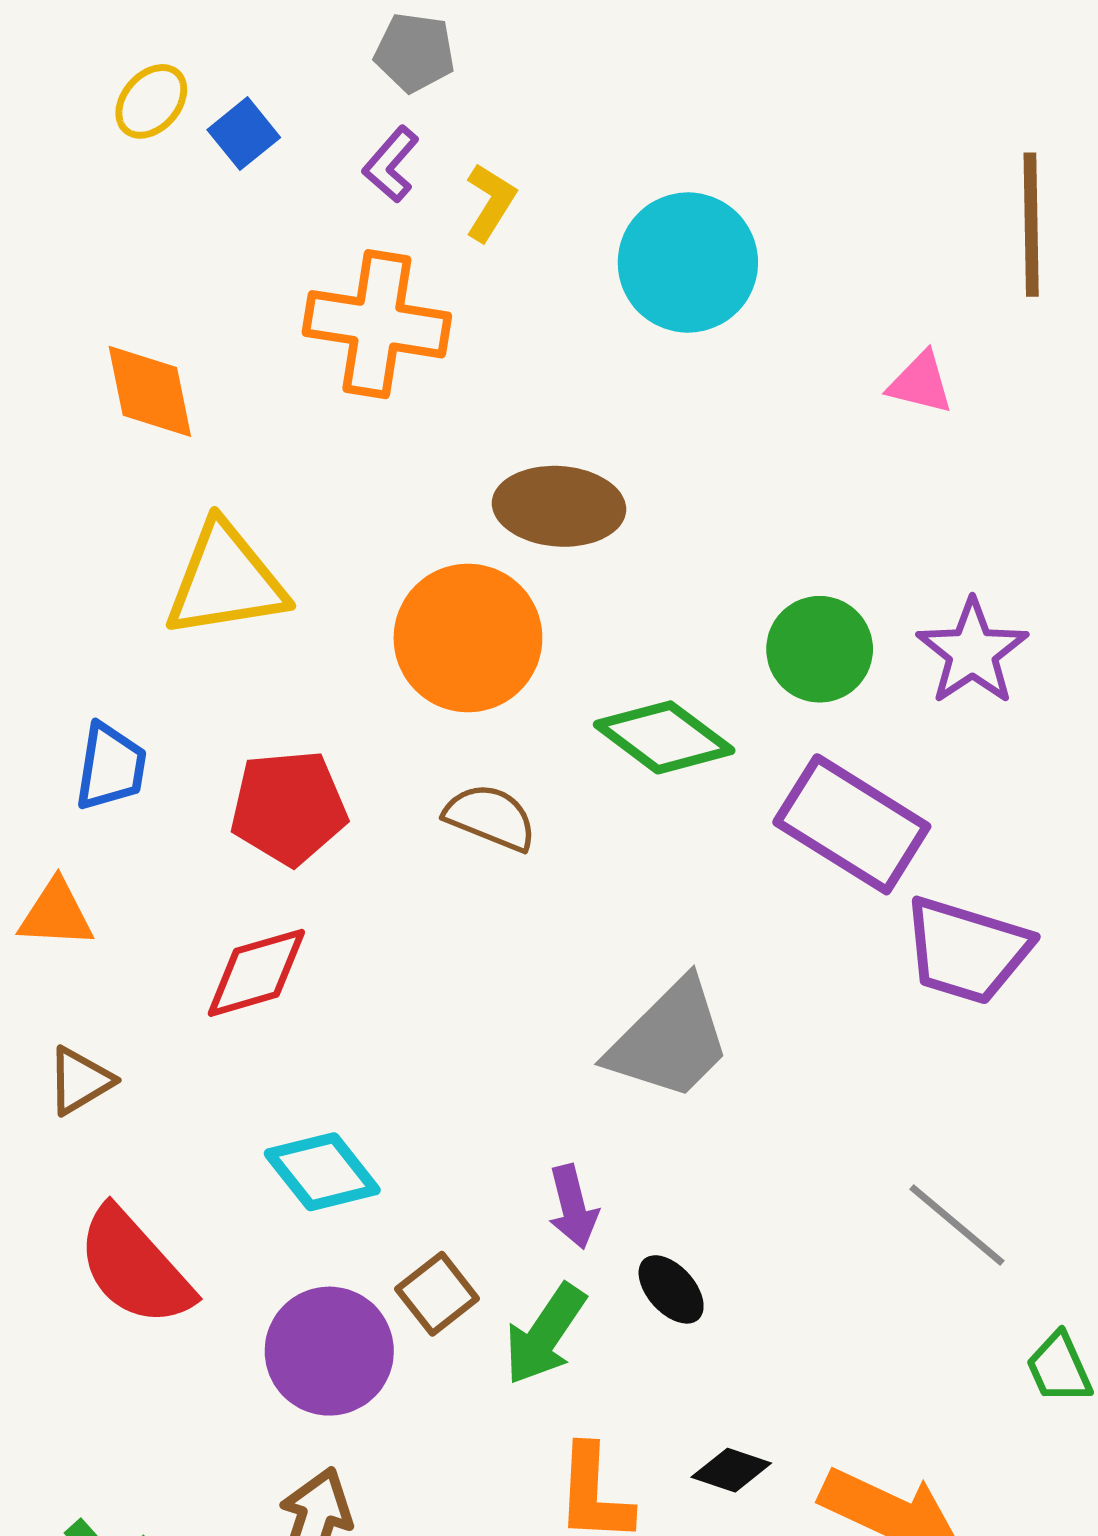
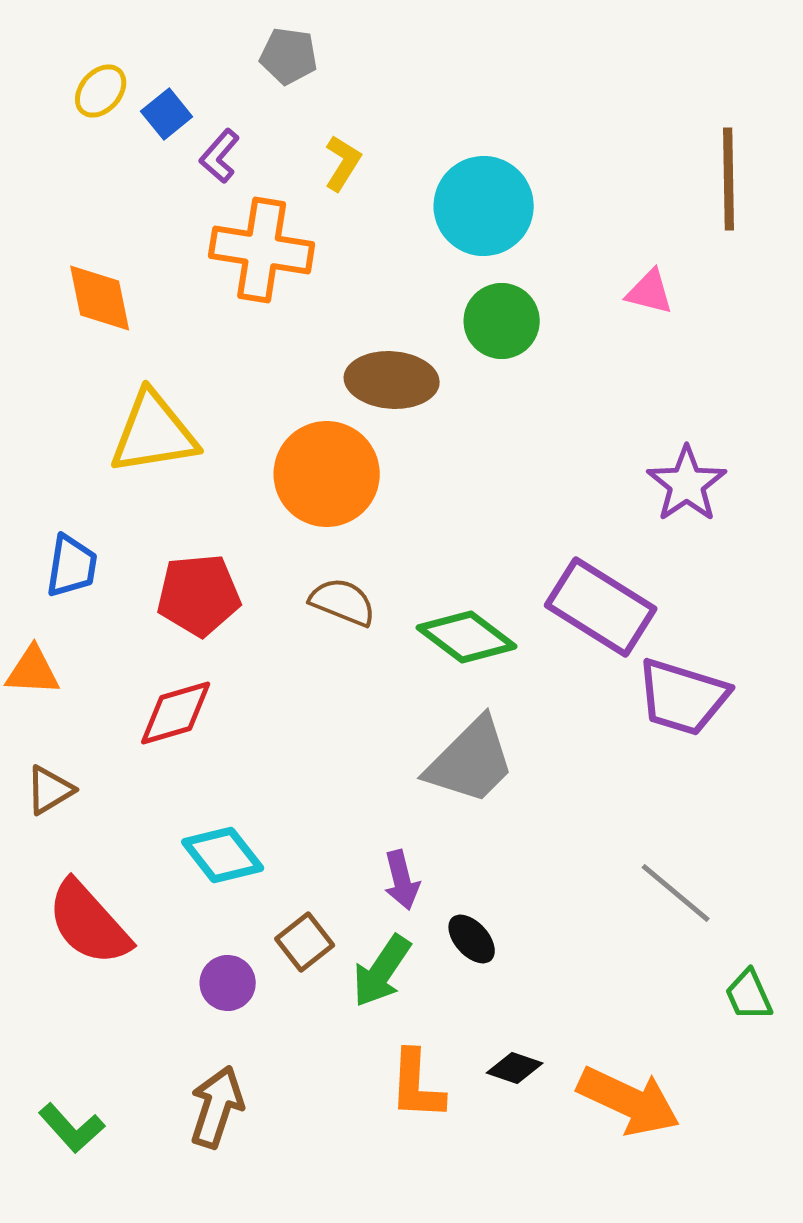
purple L-shape: (391, 164) -> (220, 156), moved
green circle: (820, 649) -> (502, 321), moved
green diamond: (664, 737) -> (467, 637), moved
purple circle: (329, 1351) -> (228, 983), size x0.6

